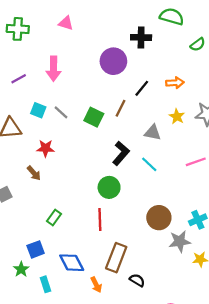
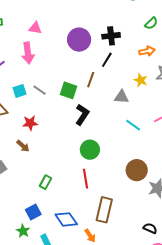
pink triangle: (66, 23) -> (35, 28), moved
black cross: (141, 37) -> (111, 36), moved
green semicircle: (198, 44) -> (151, 23), moved
orange arrow: (175, 83) -> (147, 51), moved
cyan square: (38, 110) -> (20, 91), turned -32
black L-shape: (121, 153) -> (82, 115), moved
cyan line: (149, 164) -> (133, 125), moved
black semicircle: (137, 280) -> (150, 228), moved

